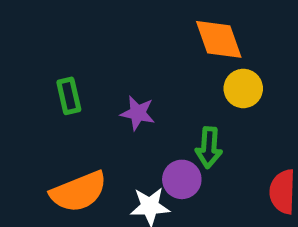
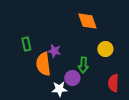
yellow circle: (243, 88) -> (105, 49), moved
orange semicircle: (79, 192) -> (43, 64), moved, turned 105

